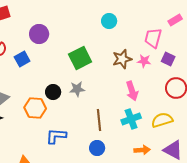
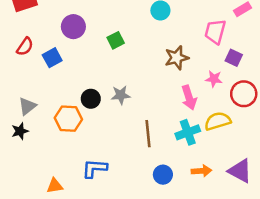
green square: (80, 58) -> (116, 40), moved, size x0.6
pink star: (144, 61) -> (214, 79), moved
yellow semicircle: (162, 120) -> (218, 121), moved
blue L-shape: (56, 136) -> (95, 168), moved
blue circle: (97, 148) -> (163, 175), moved

